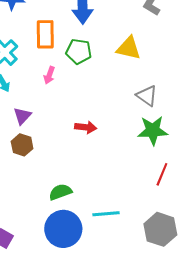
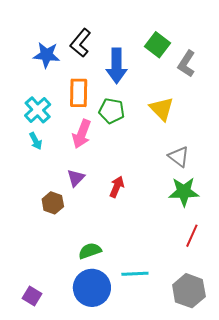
yellow triangle: (129, 48) -> (162, 109), turned 32
pink arrow: (49, 75) -> (82, 134), size x1.6
purple triangle: (22, 116) -> (76, 178), moved
red arrow: (86, 127) -> (117, 187), turned -75

